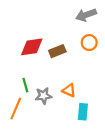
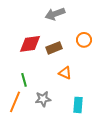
gray arrow: (86, 15) -> (55, 14), moved
orange triangle: (69, 90) -> (65, 73), moved
gray star: (43, 96) -> (43, 99), moved

